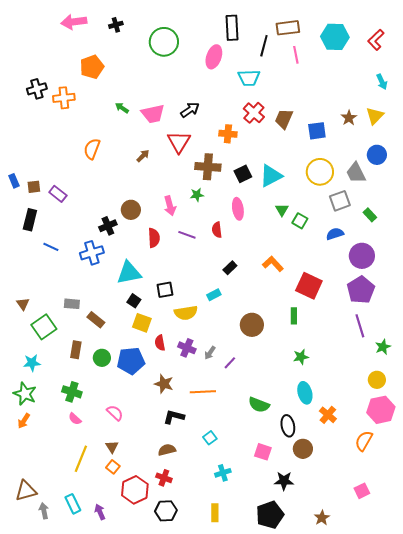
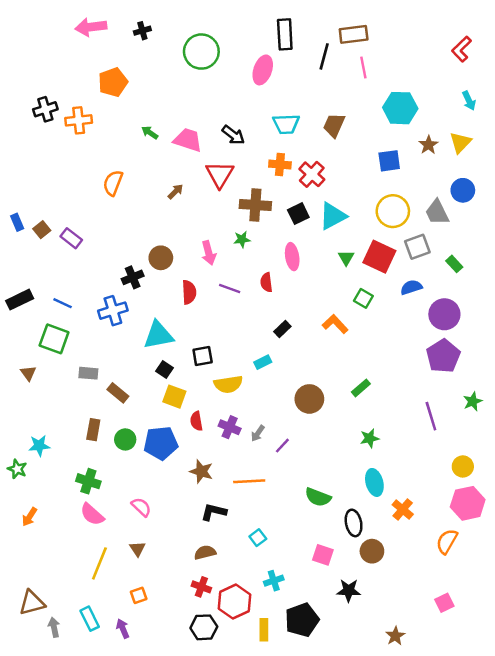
cyan hexagon: (335, 37) -> (400, 108), moved
cyan trapezoid: (249, 78) -> (286, 124), moved
black arrow: (190, 110) -> (233, 135), turned 72
red cross: (254, 113) -> (312, 174), moved
pink trapezoid: (153, 114) -> (188, 140), turned -150
brown trapezoid: (284, 119) -> (334, 125), moved
brown square: (34, 187) -> (42, 230), turned -32
black rectangle: (30, 220) -> (20, 300), moved, turned 50
green square: (300, 221) -> (363, 298), moved
red square: (309, 286) -> (379, 257), moved
green rectangle: (294, 316) -> (361, 388), turned 49
purple line: (360, 326) -> (431, 416), moved
green square: (44, 327) -> (54, 339), moved, turned -35
green star: (383, 347) -> (473, 401), moved
green star: (25, 394) -> (17, 469), moved, size x0.7
pink semicircle: (75, 419) -> (92, 514), size x1.5
orange square: (113, 467) -> (139, 595), moved, turned 32
red hexagon: (135, 490) -> (234, 602), moved
black pentagon: (270, 515) -> (302, 620), moved

